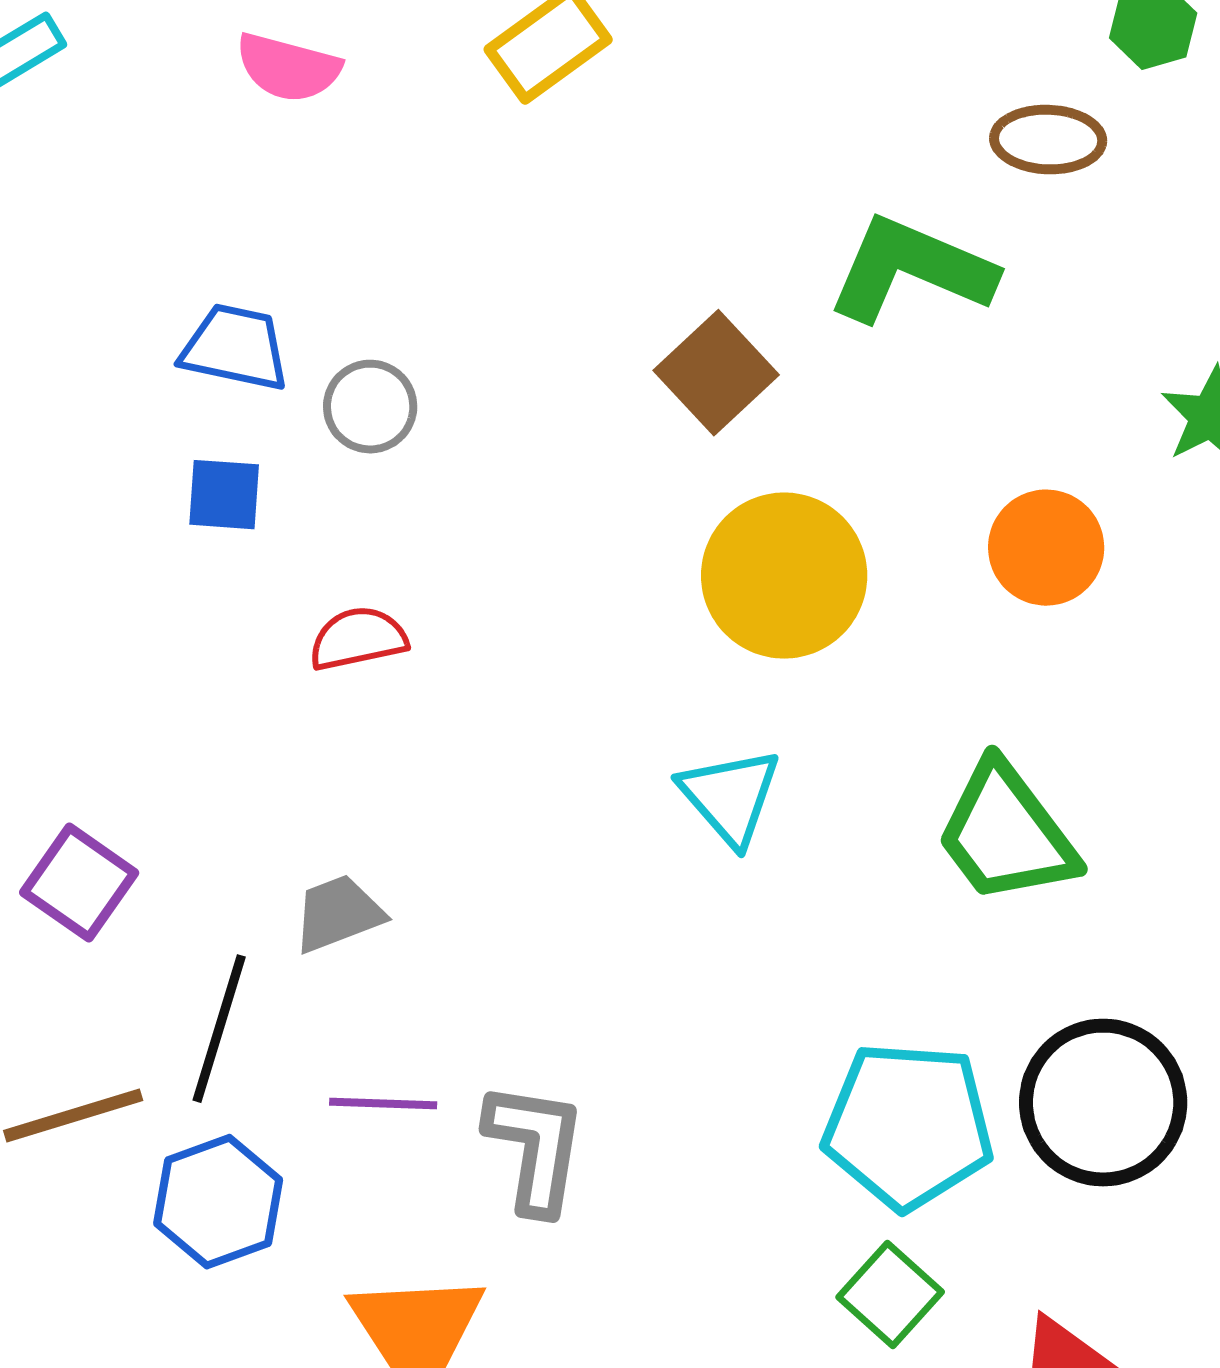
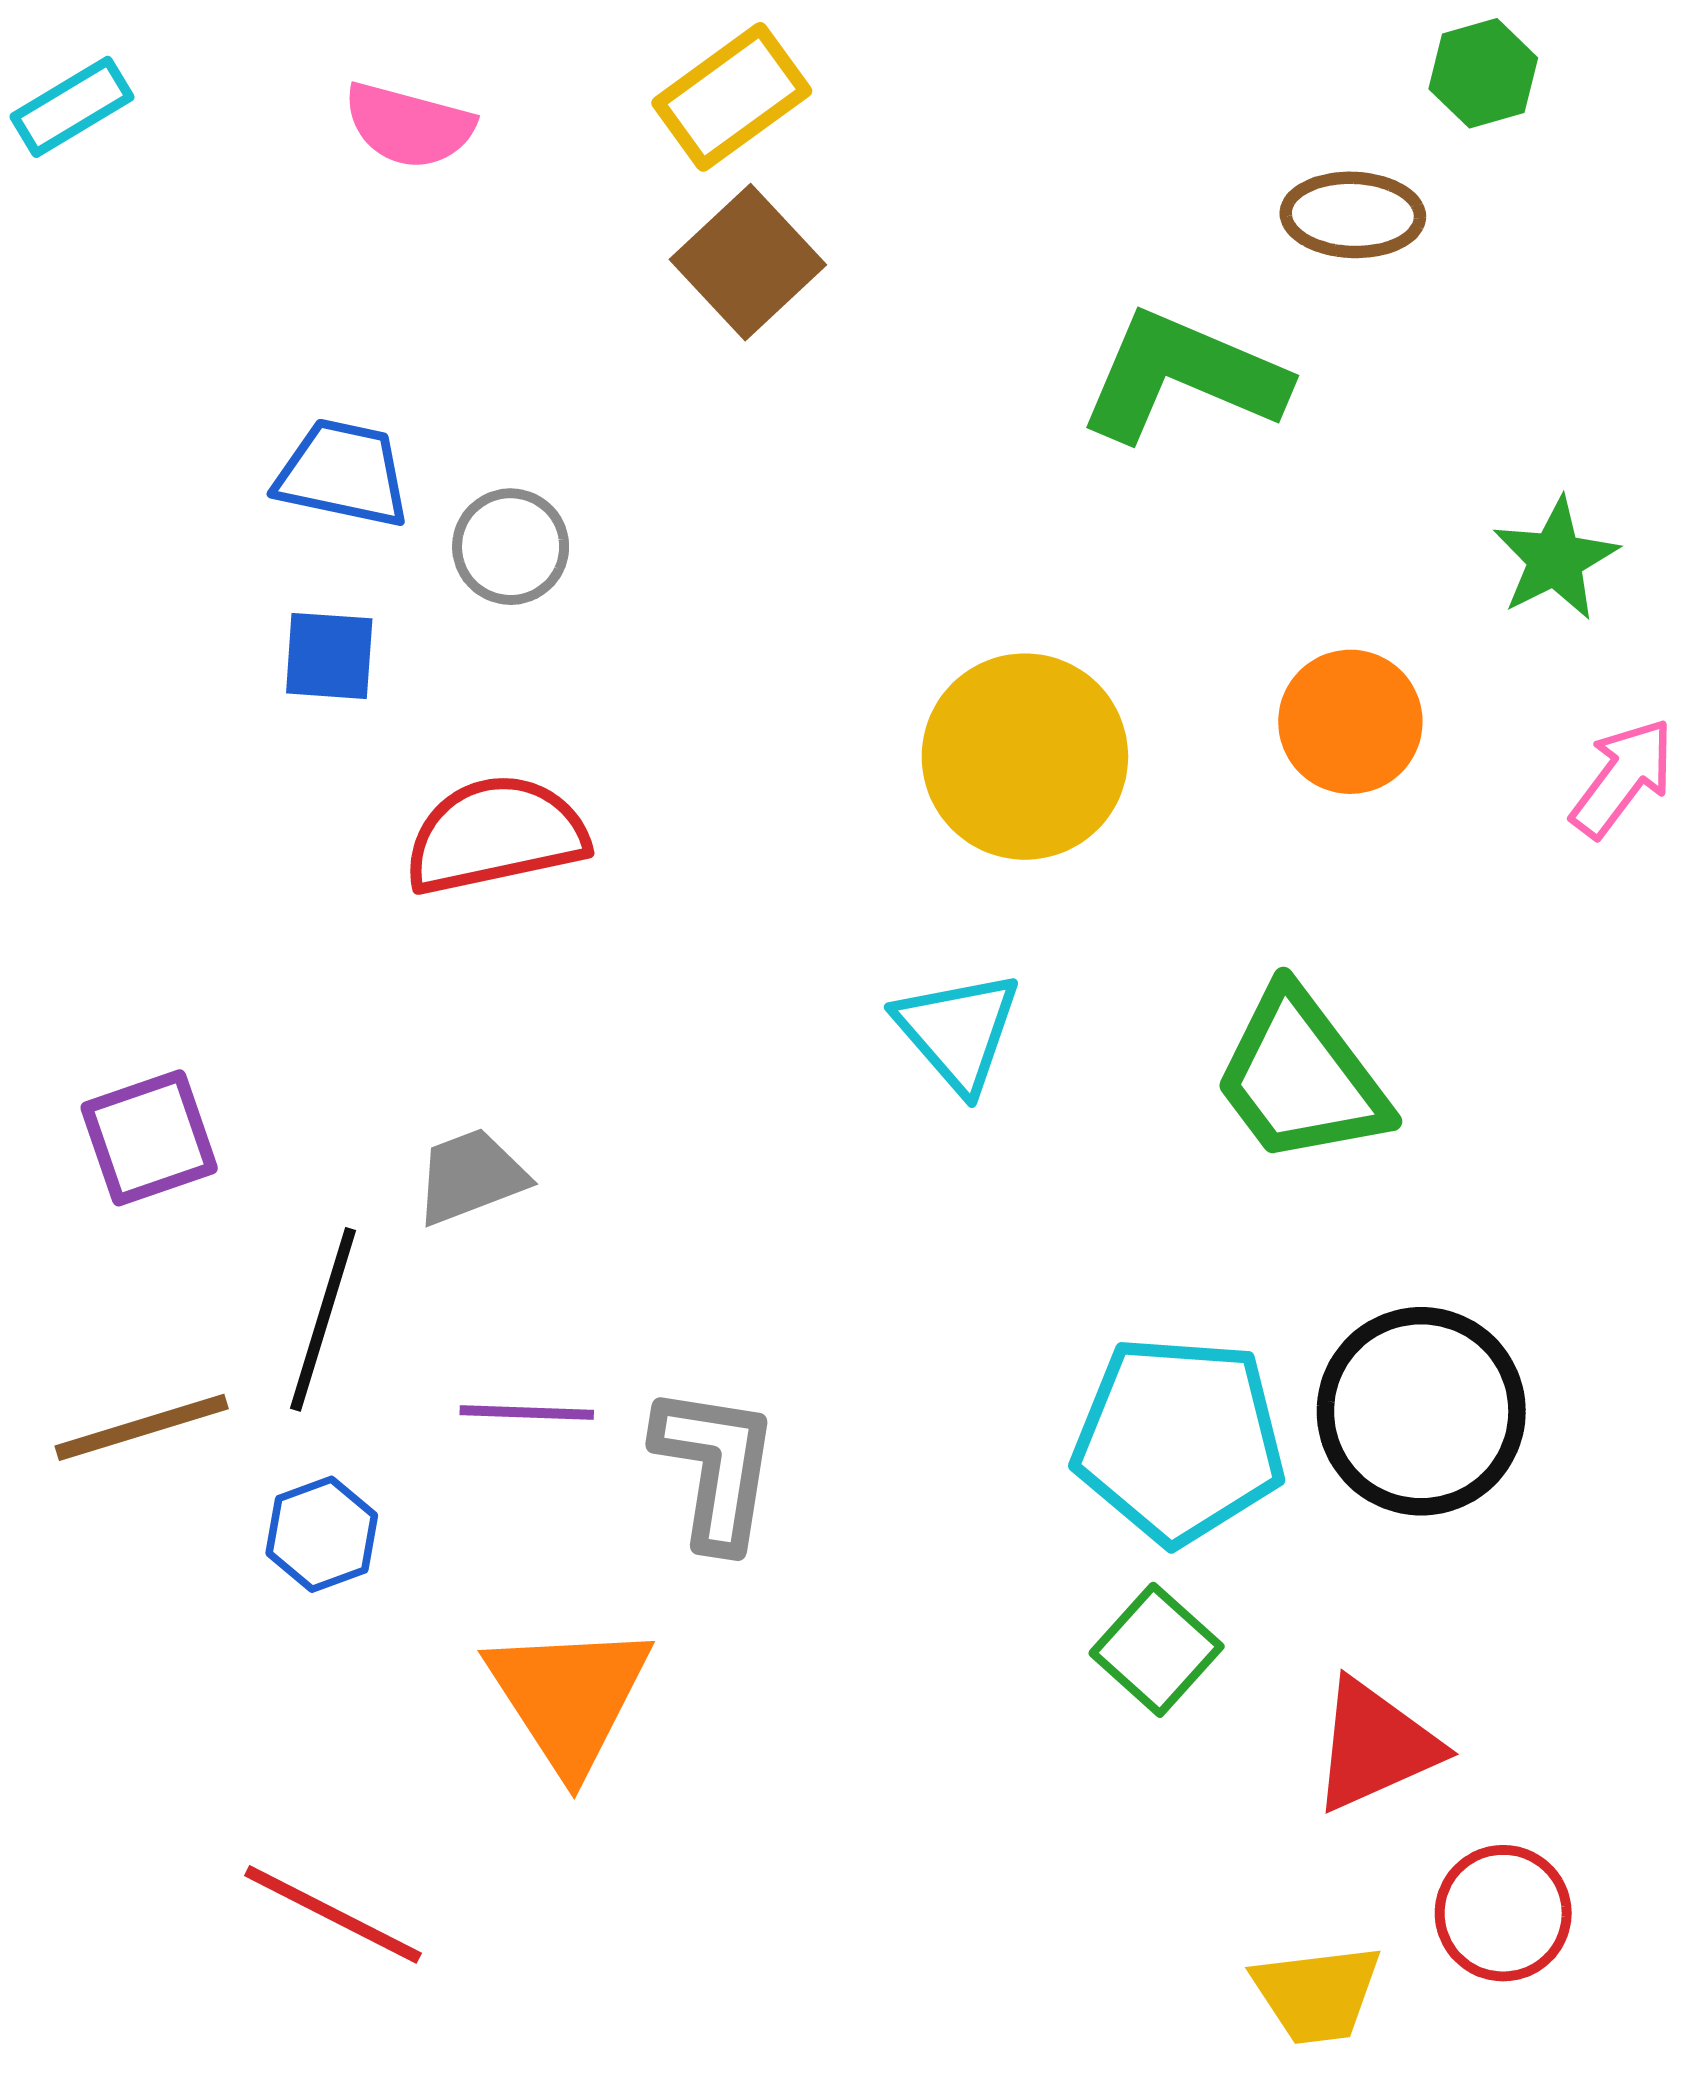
brown square: (716, 373) -> (748, 262), moved
red semicircle: (358, 639) -> (496, 835), size x1.5
purple square: (79, 883) -> (149, 1138), turned 36
blue hexagon: (218, 1202) -> (322, 1534), size x0.7

